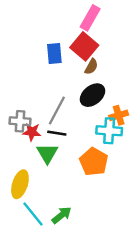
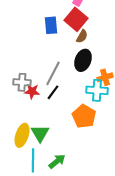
black ellipse: (92, 95) -> (83, 60), turned -30
black line: (57, 133) -> (53, 92), turned -63
green triangle: (47, 153) -> (40, 133), moved
cyan line: (33, 214) -> (33, 160), turned 40

